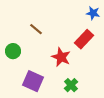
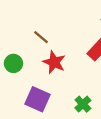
red star: (61, 57) -> (54, 62), moved

